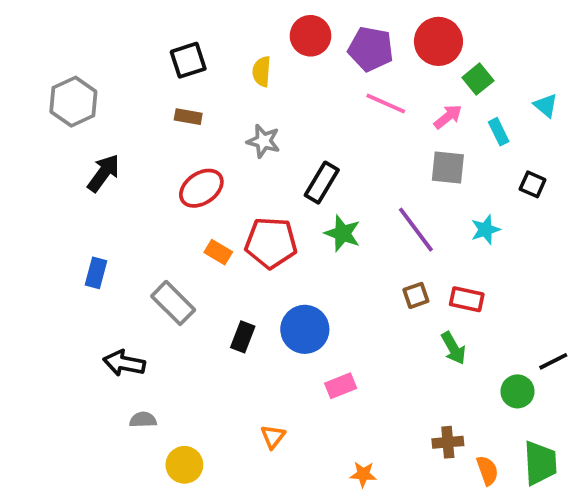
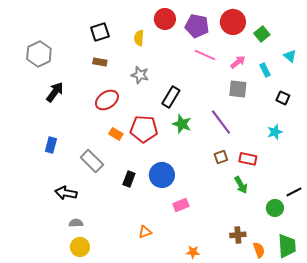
green square: (478, 79) -> (262, 34), moved
cyan star: (485, 230) -> (275, 132), moved
orange triangle: (273, 437) -> (145, 232), turned 32
yellow circle: (184, 465) -> (80, 247), moved

